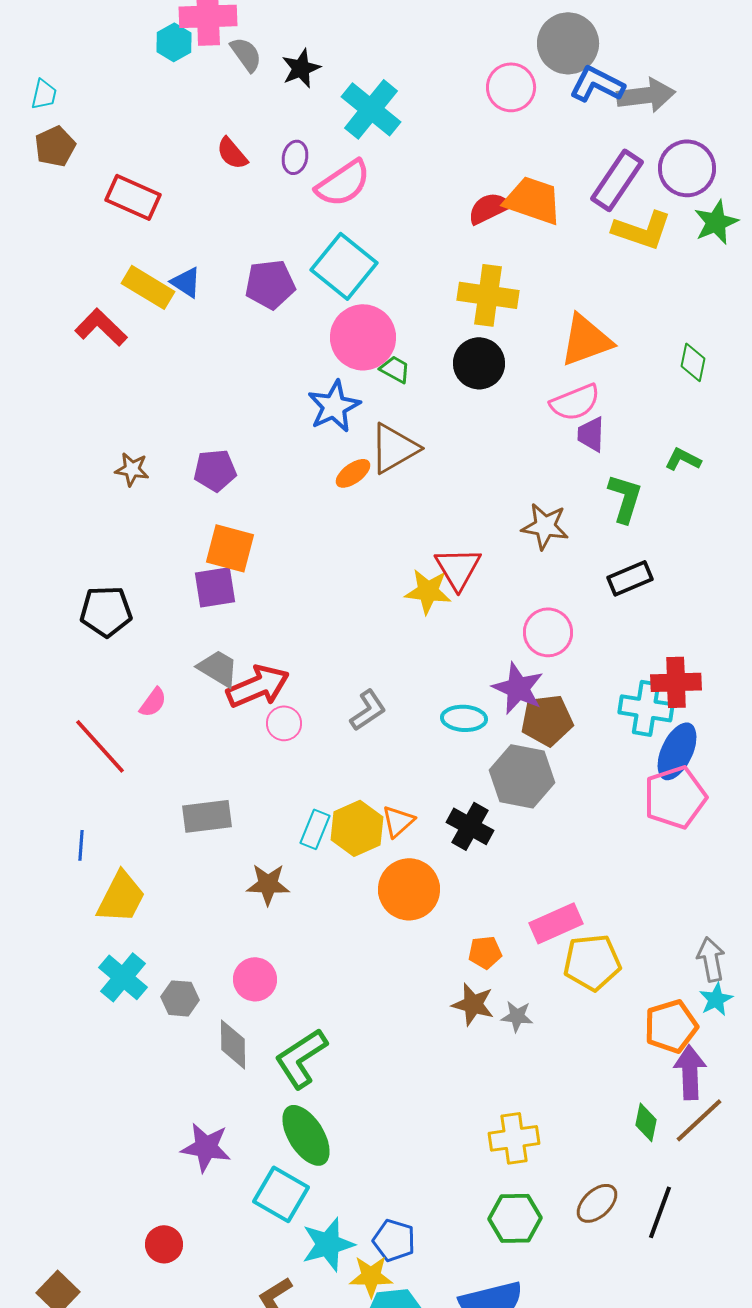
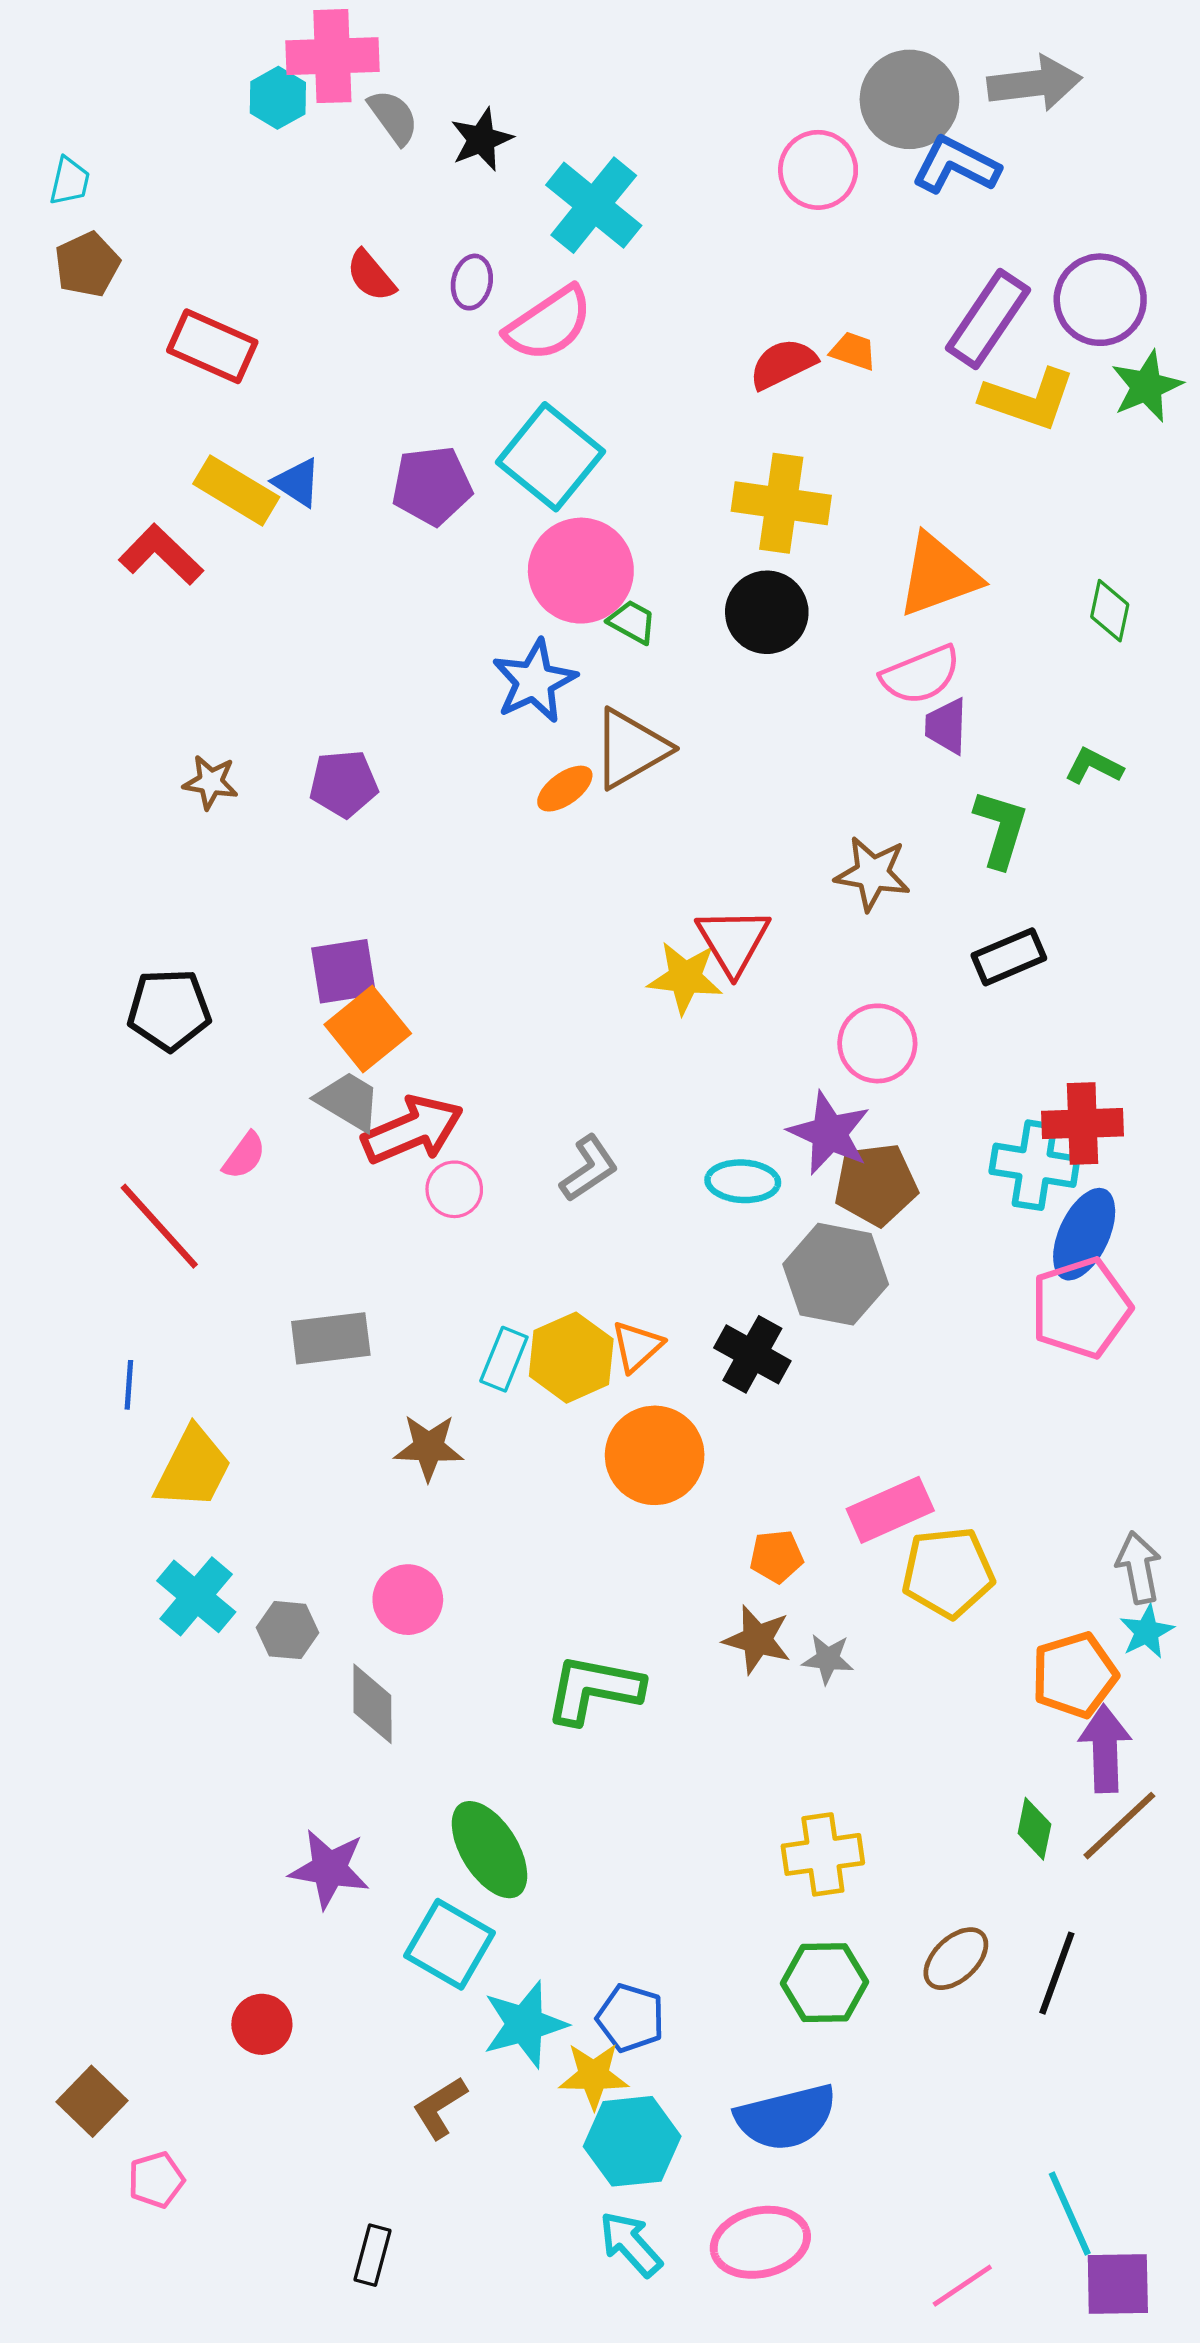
gray arrow: (646, 95) -> (1034, 83), moved
orange trapezoid: (533, 200) -> (853, 351), size x0.5
orange square: (230, 548) -> (368, 1029), moved, turned 36
green L-shape: (301, 1058) -> (594, 1689), moved, turned 44

